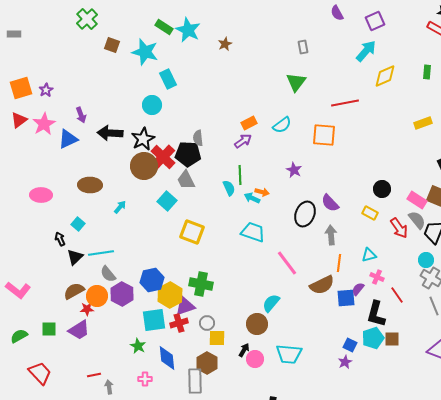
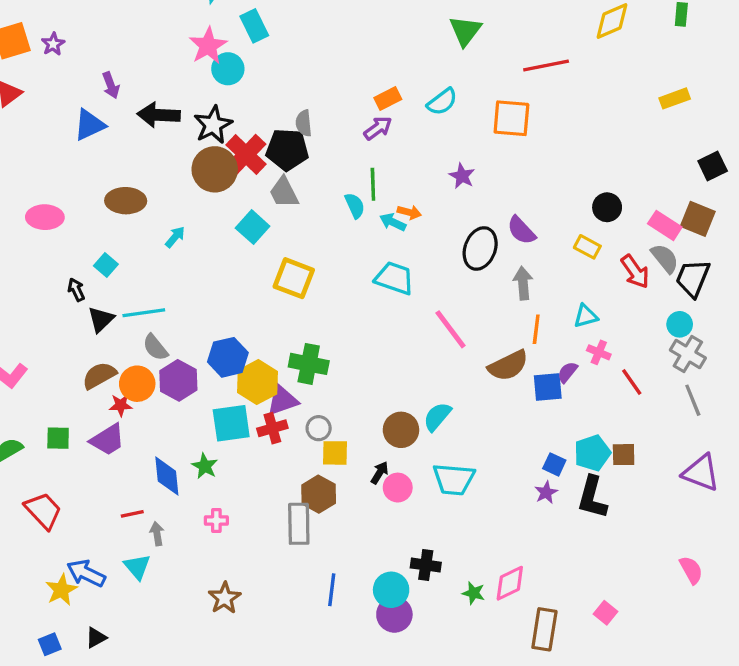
pink star: (44, 124) -> (208, 46), moved
cyan semicircle: (271, 303) -> (437, 417), moved
black L-shape: (376, 314) -> (592, 497), moved
blue diamond: (167, 358) -> (167, 476), moved

